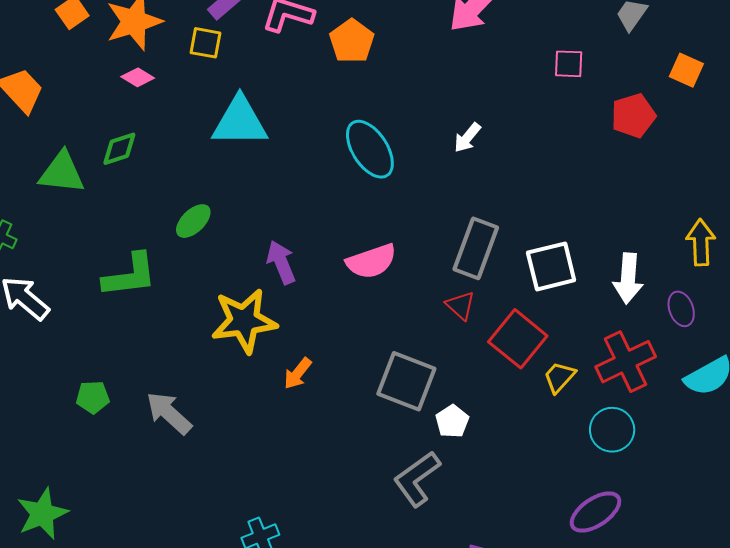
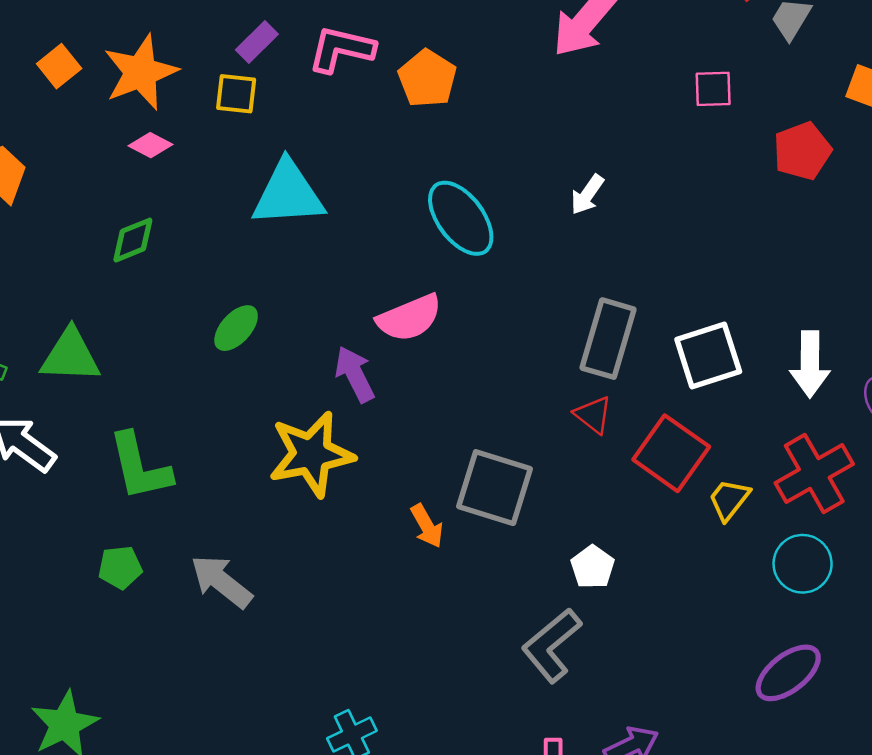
green triangle: (62, 173) -> (70, 356), moved
pink semicircle: (371, 261) -> (409, 318), moved
green L-shape: (130, 275) -> (140, 467), moved, turned 88
orange arrow: (298, 373) -> (427, 526), moved, turned -64
gray square: (406, 381) -> (495, 488), moved

